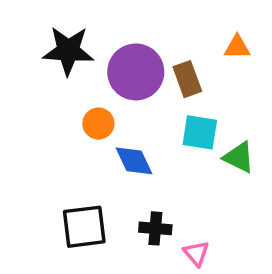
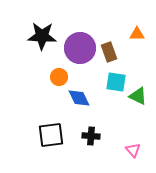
pink triangle: (196, 253) -> (133, 150), moved

